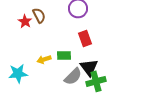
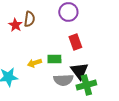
brown semicircle: (39, 15) -> (29, 19), turned 35
gray semicircle: (73, 76) -> (63, 80), turned 42

